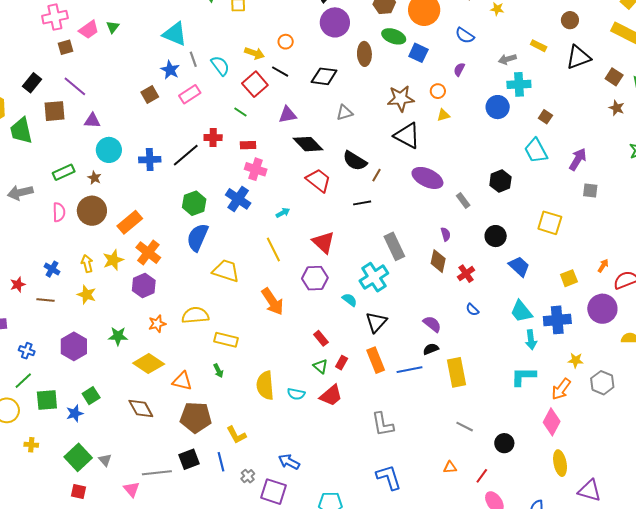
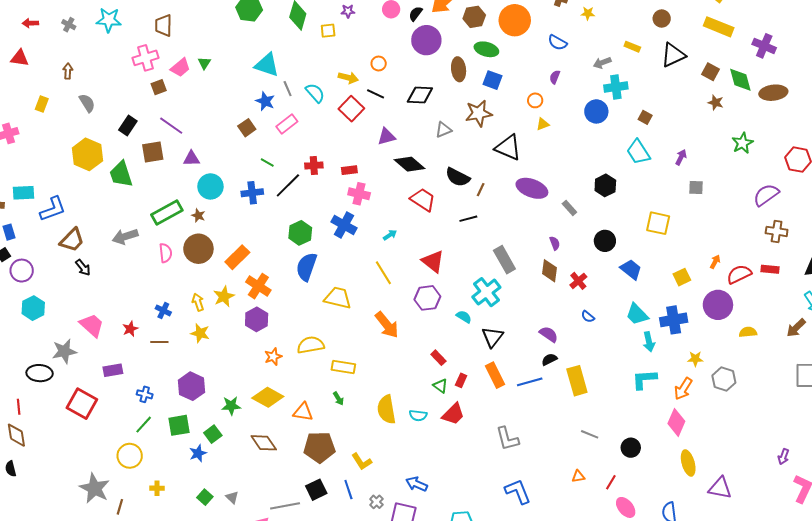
blue square: (418, 53) -> (493, 80), moved
brown star: (401, 99) -> (479, 113), moved
green line: (240, 112) -> (267, 163), moved
purple arrow: (578, 159) -> (681, 157), size x0.7
green rectangle: (64, 172) -> (167, 213), size x1.4
green star: (118, 336) -> (231, 406), moved
green square: (47, 400) -> (179, 425), moved
green square: (78, 457) -> (205, 497), size x0.6

